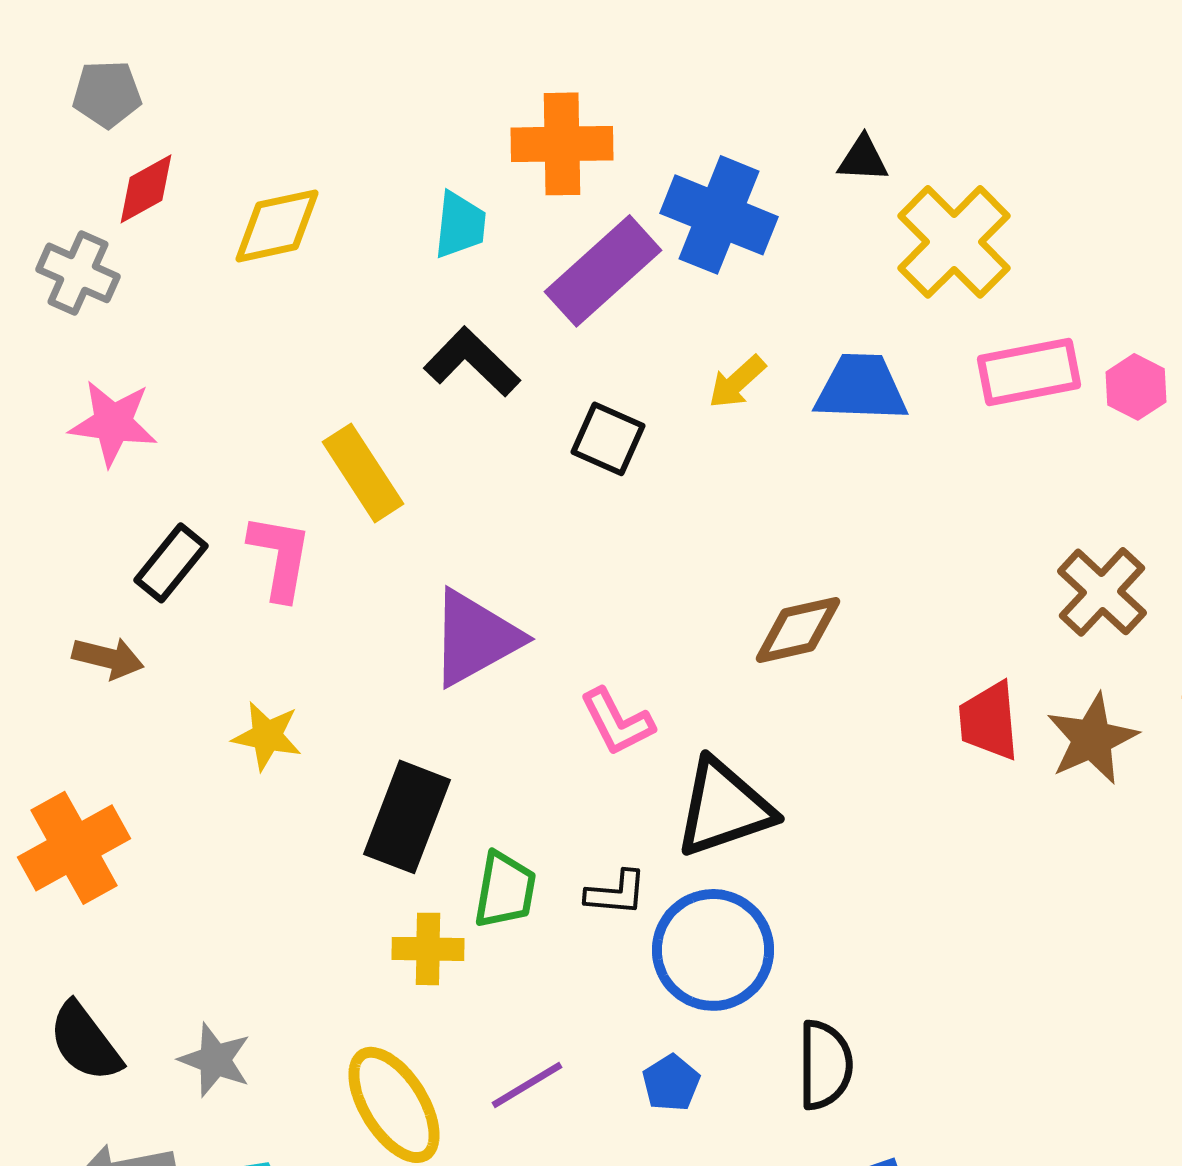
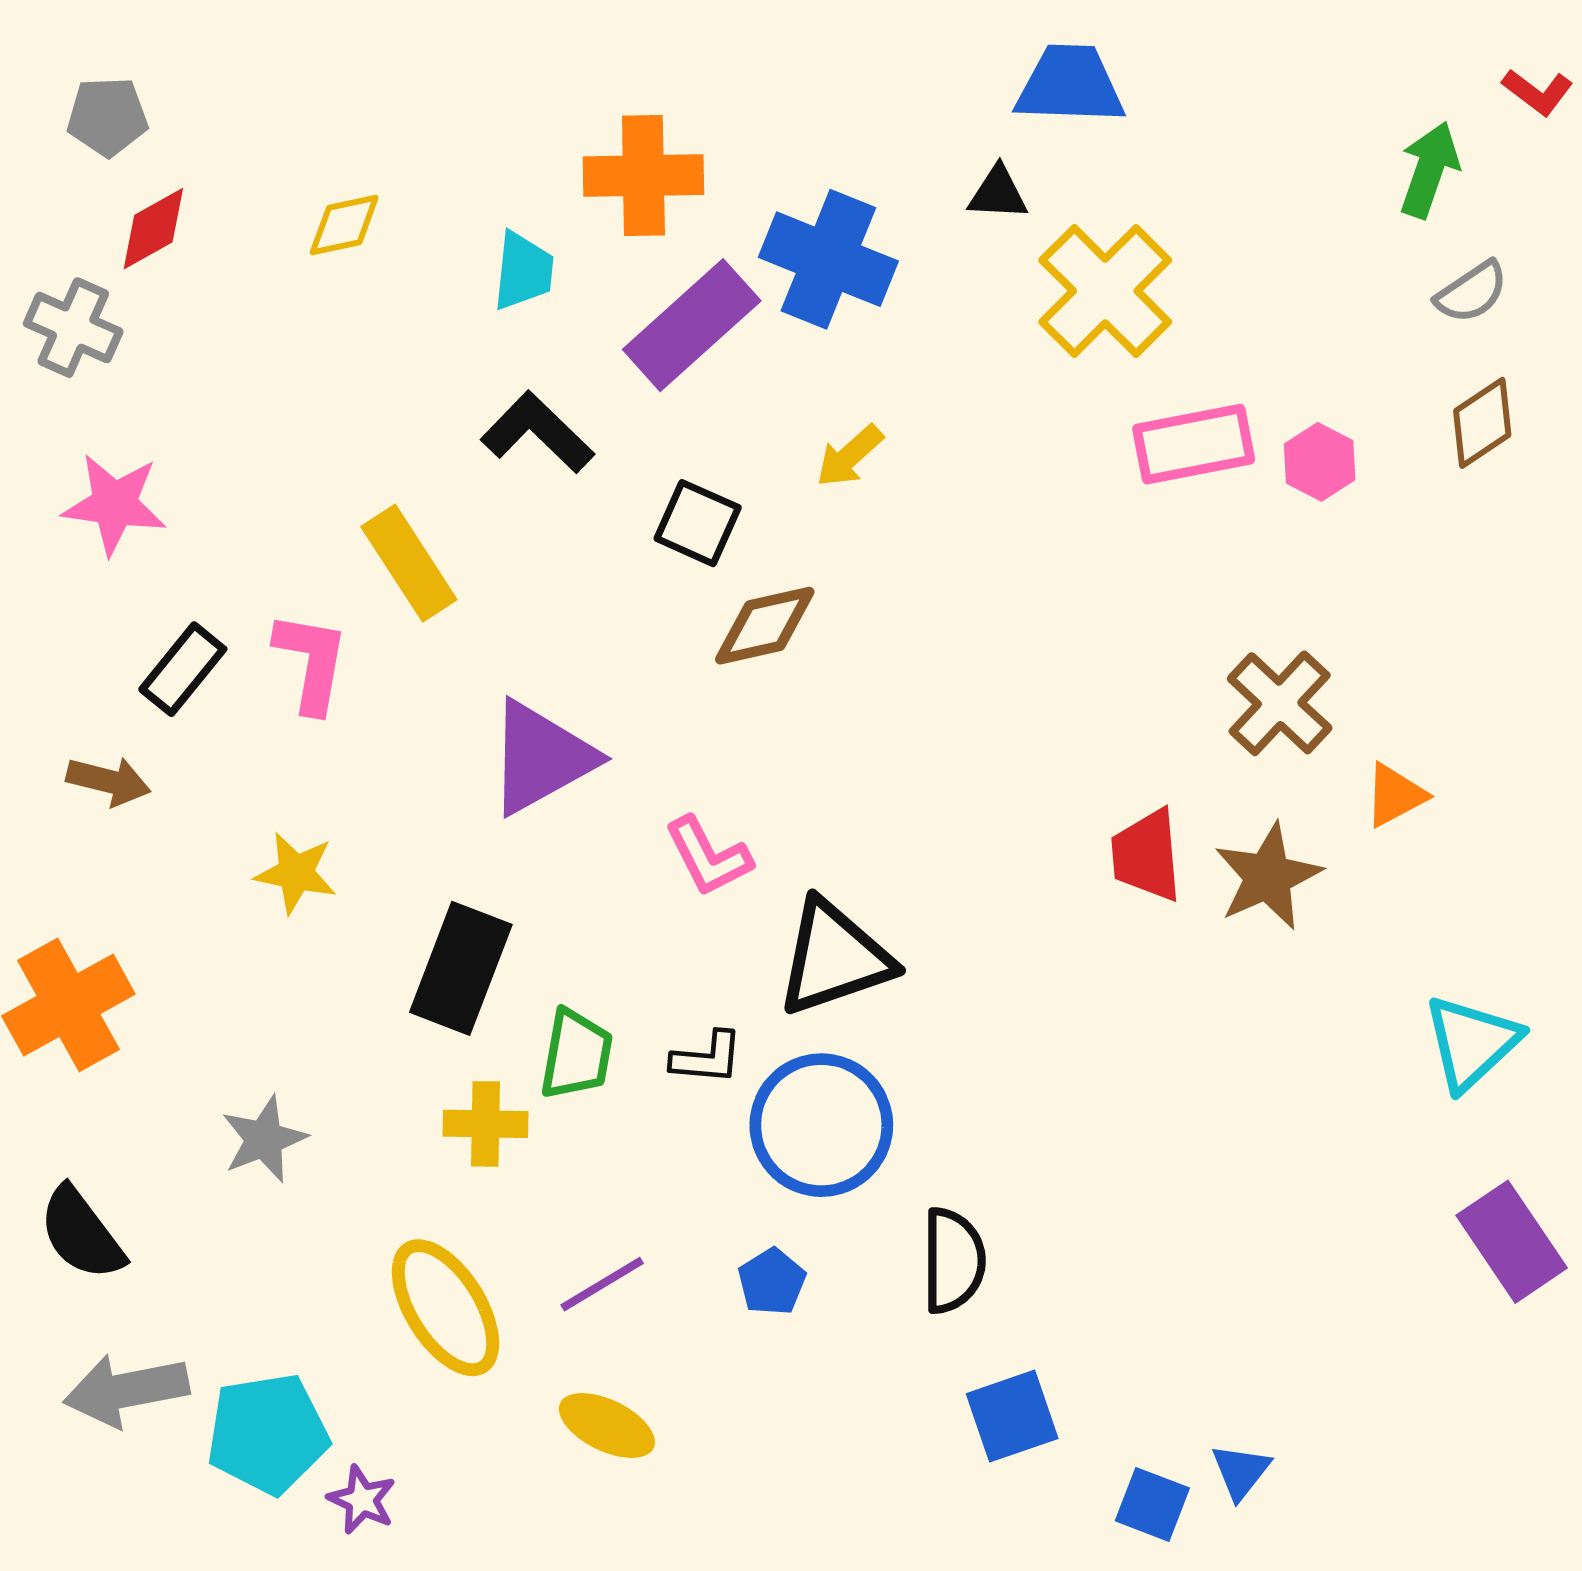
yellow diamond: (277, 226) -> (344, 225), moved, size x0.7
blue trapezoid: (861, 388) -> (1070, 85), moved
brown diamond: (798, 630) -> (765, 626), moved
gray star: (215, 1060) -> (264, 1139), moved, turned 30

